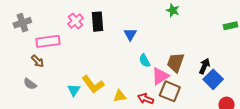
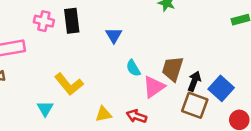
pink cross: (76, 21) -> (44, 21), turned -35
black arrow: (204, 66) -> (194, 81), moved
yellow L-shape: (93, 84) -> (69, 84), moved
brown square: (170, 91) -> (195, 105), moved

